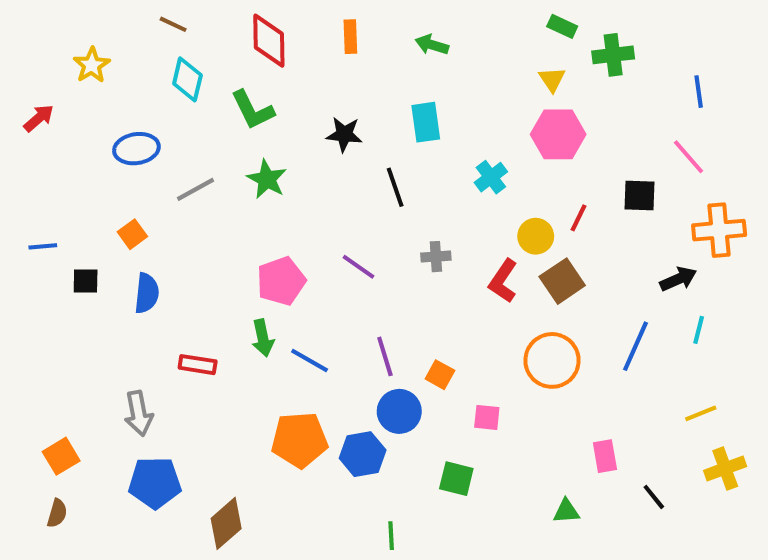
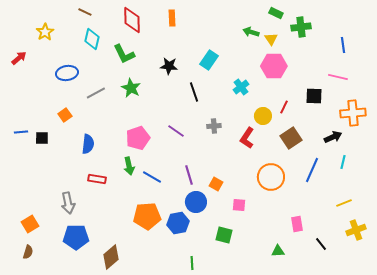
green arrow: (432, 45) -> (251, 32), moved
cyan rectangle: (426, 122) -> (209, 60), turned 42
pink line: (688, 157) -> (338, 77), turned -36
blue line: (43, 246) -> (21, 132), moved
brown square: (562, 281) -> (291, 138), moved
blue semicircle: (147, 293) -> (88, 144), moved

